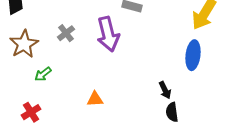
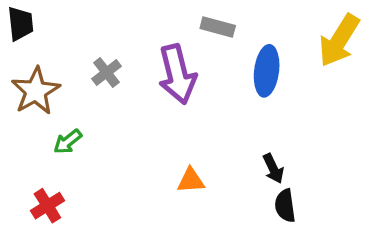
blue ellipse: (193, 55) -> (267, 71), moved
orange triangle: (95, 99) -> (191, 180), moved

